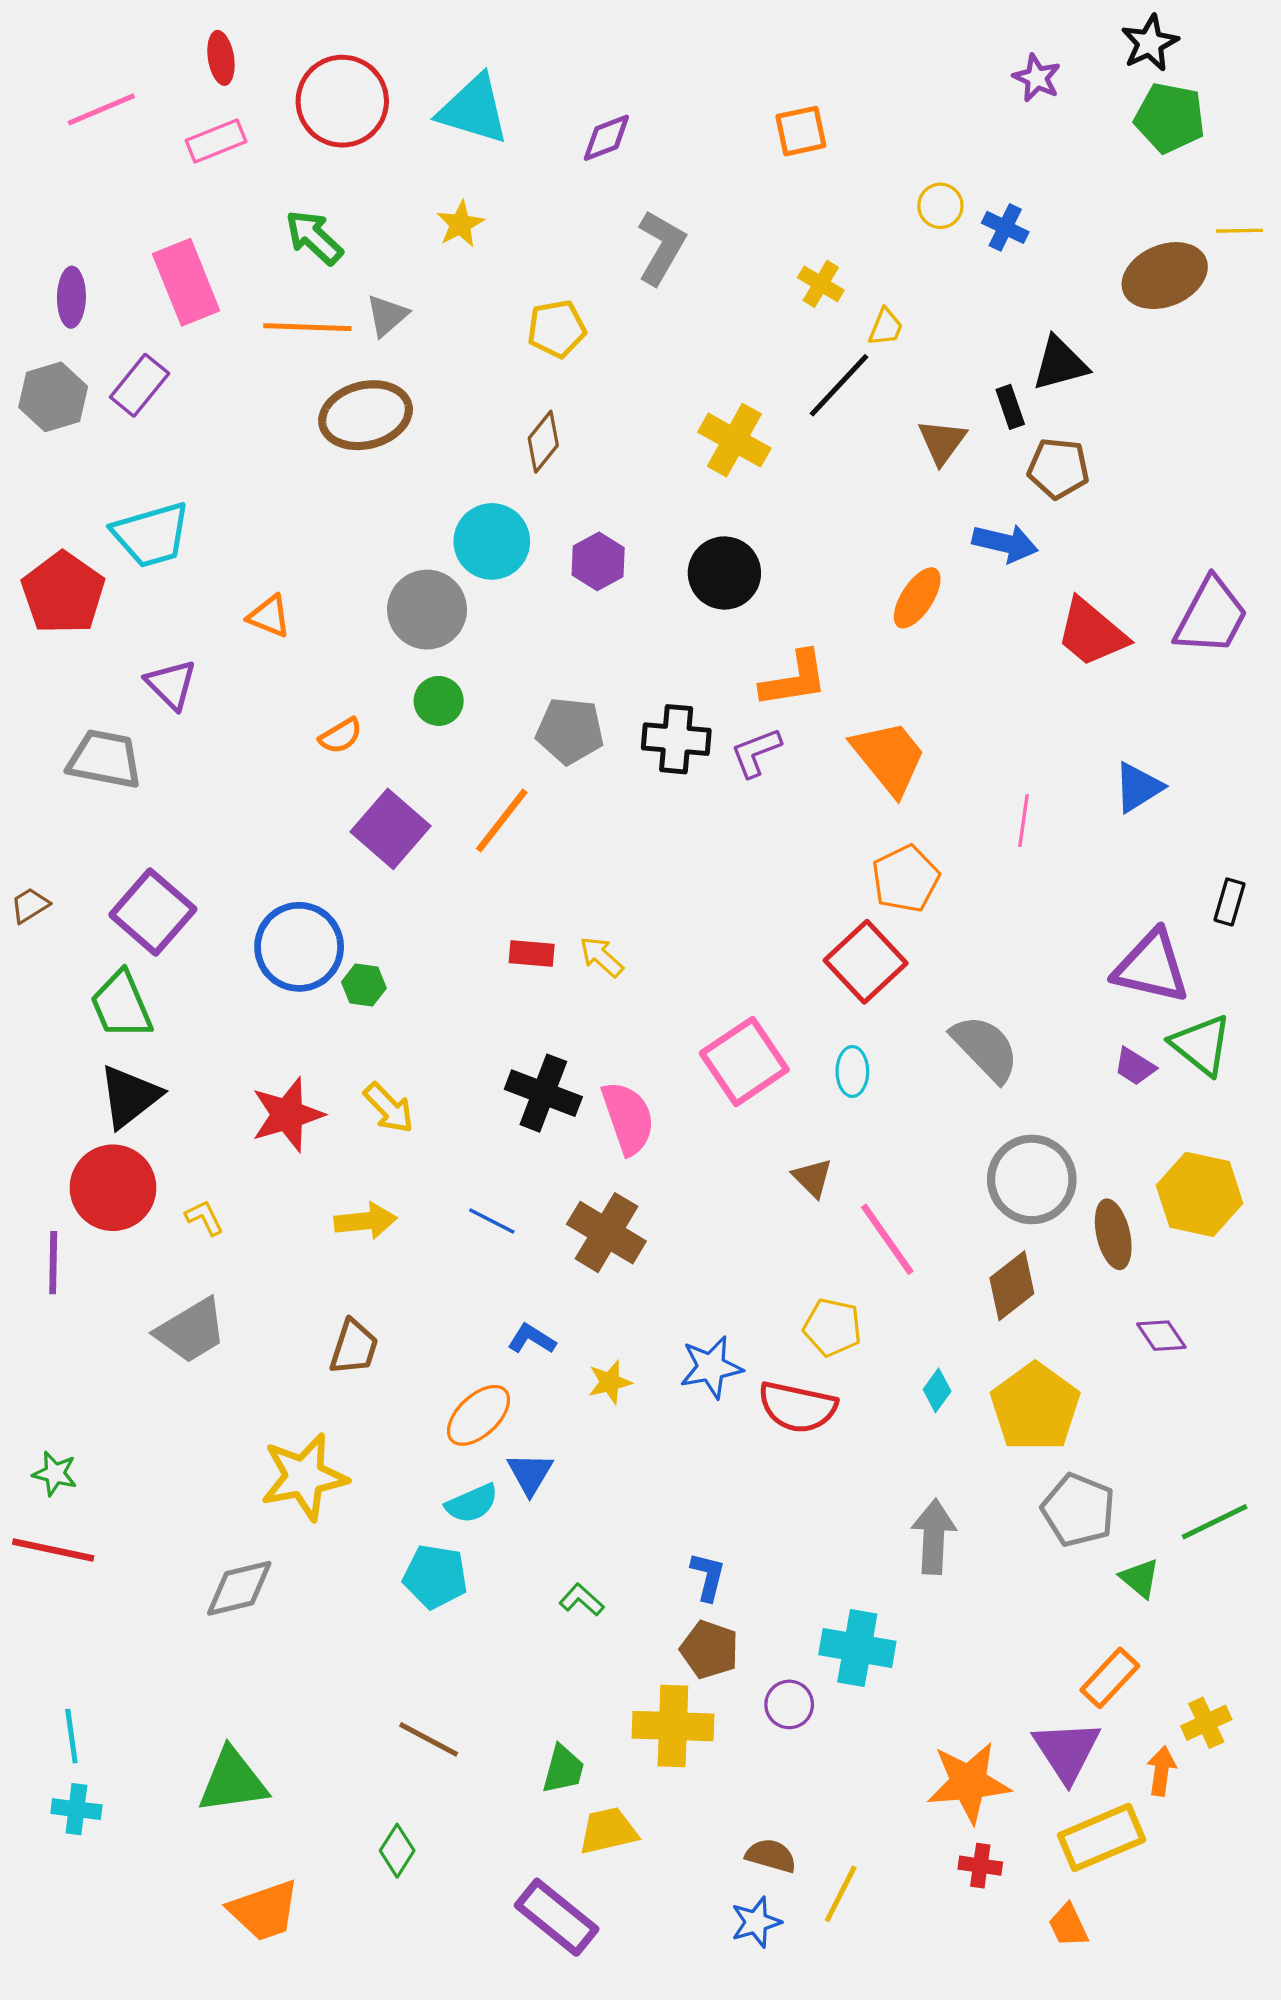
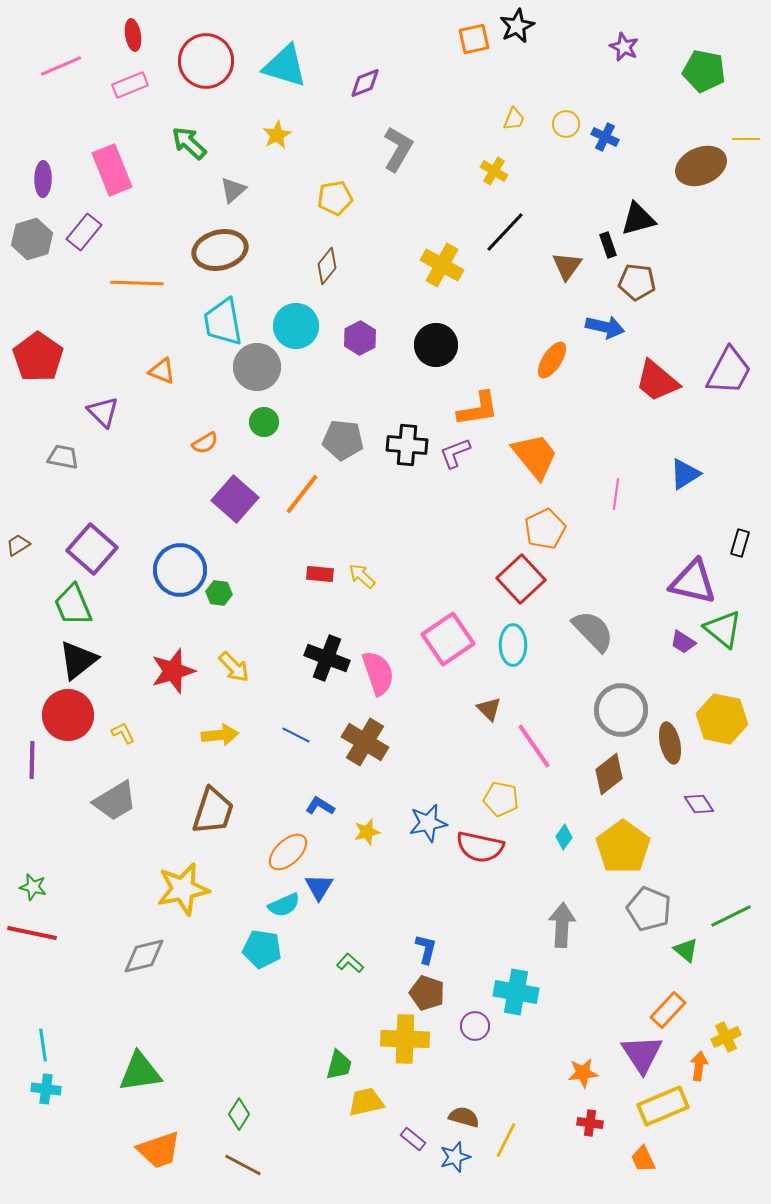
black star: (1150, 43) -> (517, 26), moved
orange square: (801, 131) -> (474, 39), moved
orange line: (307, 327) -> (137, 283), moved
yellow trapezoid: (886, 327) -> (514, 119), moved
cyan trapezoid: (151, 535) -> (223, 322), moved, turned 96
gray trapezoid: (105, 759) -> (63, 457), size x0.7
cyan ellipse: (852, 1071) -> (513, 645), size x1.4
brown trapezoid: (354, 1347) -> (213, 811), size x1.4
brown line: (429, 1739) -> (243, 1165), moved
orange star: (969, 1783) -> (583, 1073), size x0.6
purple rectangle: (557, 1917) -> (413, 1139), moved, size x0.5

